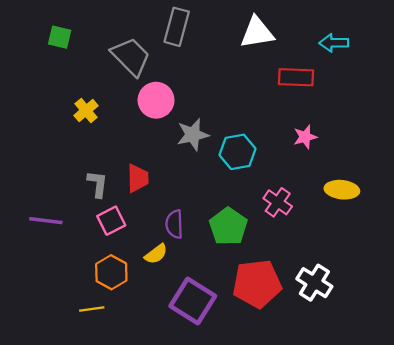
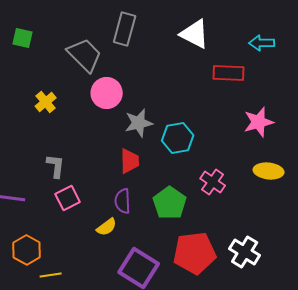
white triangle: (257, 33) -> (195, 34), turned 36
pink star: (305, 137) -> (259, 122), moved, size x1.4
red trapezoid: (138, 178) -> (130, 161), moved
orange hexagon: (111, 272) -> (27, 250), moved

